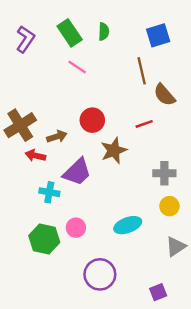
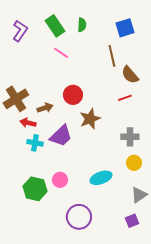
red line: (144, 124) -> (125, 98), moved
cyan cross: (49, 192) -> (35, 143), moved
purple square: (158, 292) -> (132, 221), moved

